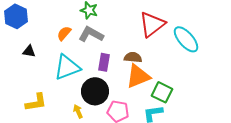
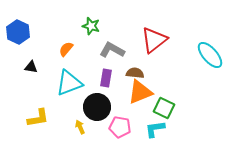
gray L-shape: (91, 34) -> (112, 50), moved
cyan ellipse: (186, 39) -> (210, 55), moved

